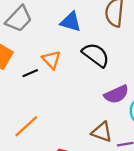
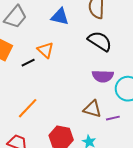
black semicircle: (96, 55) -> (100, 41), moved
purple semicircle: (116, 94) -> (103, 76), turned 30

